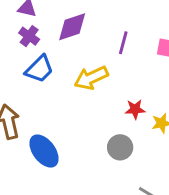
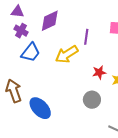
purple line: (123, 43) -> (86, 37), moved

